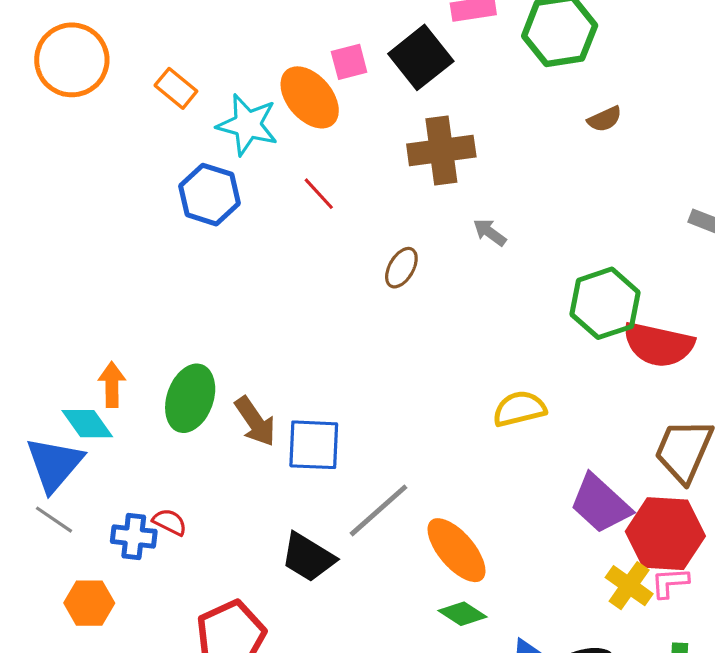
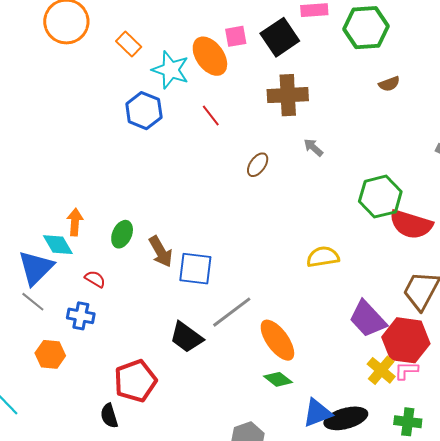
green ellipse: (190, 398) -> (122, 234), size x0.7
red semicircle: (170, 522) -> (95, 279), moved

